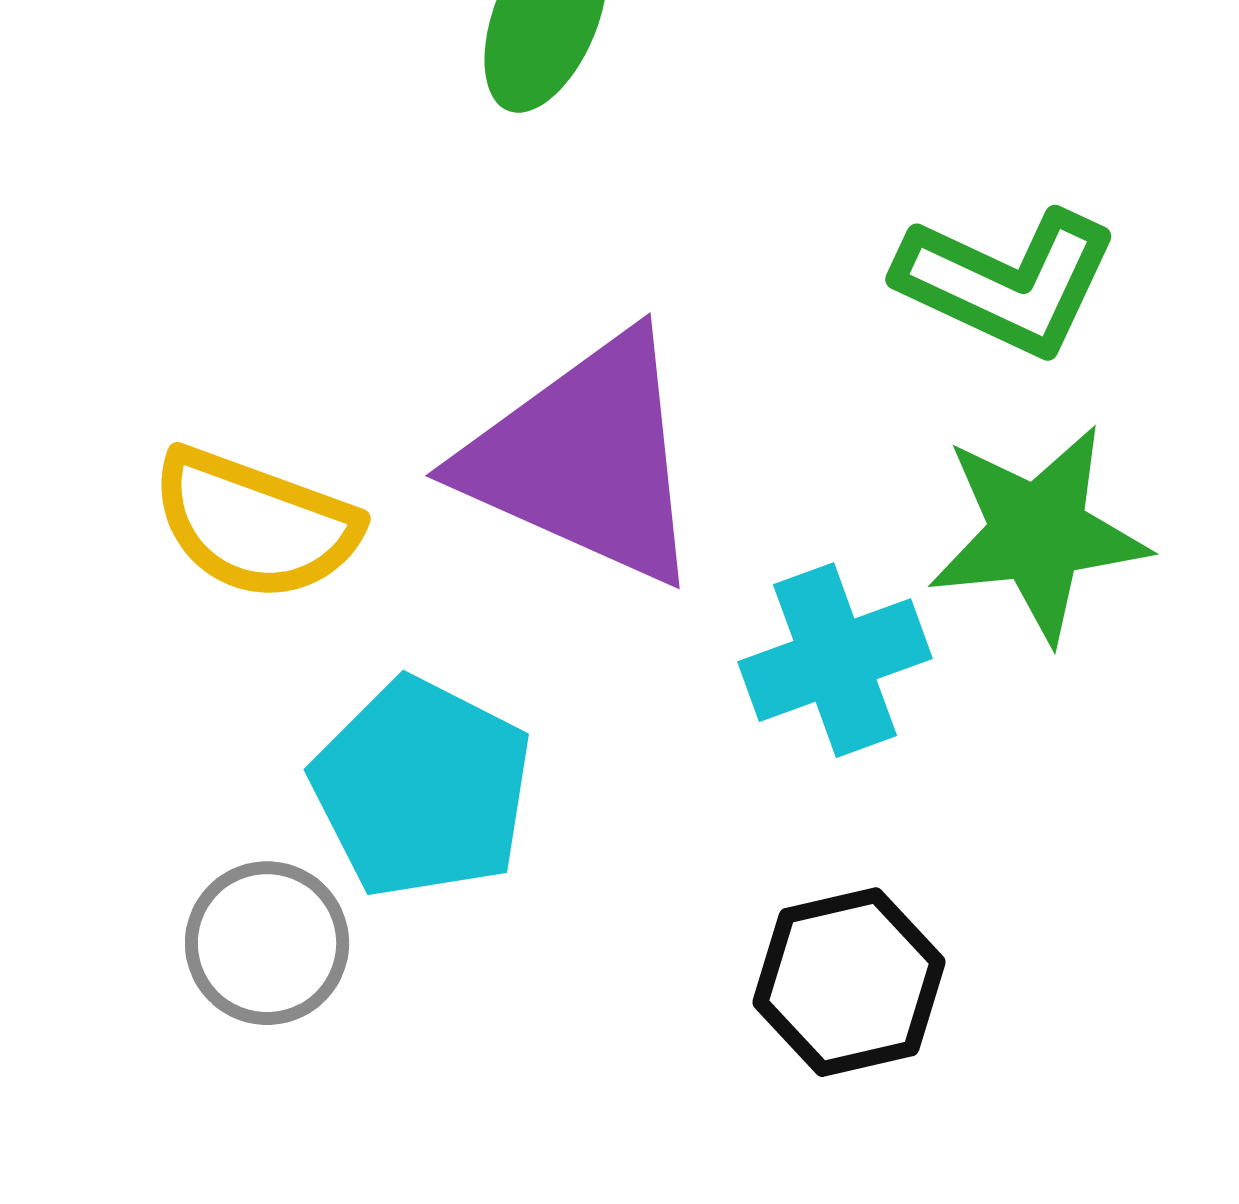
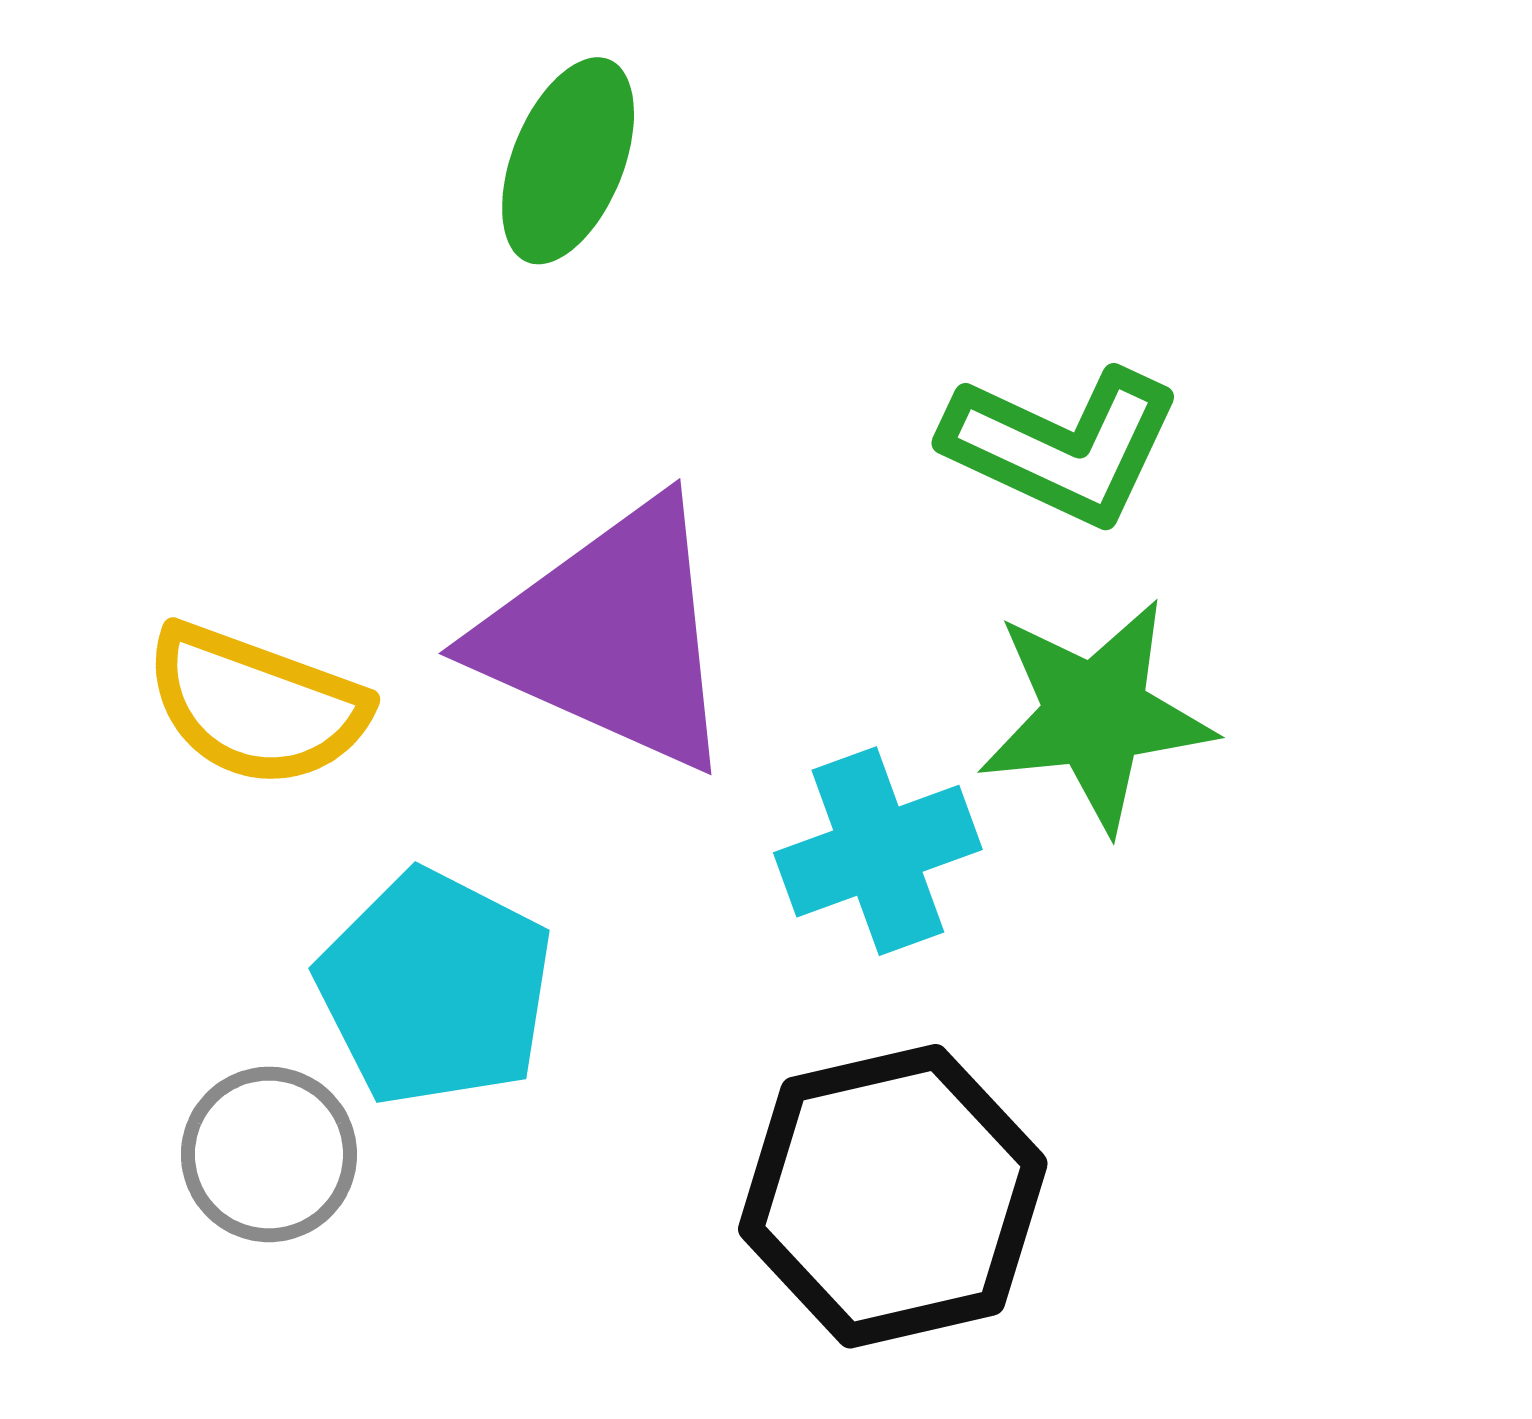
black hexagon: (849, 982) -> (893, 1196), size x1.5

